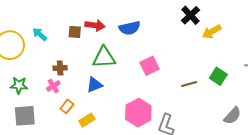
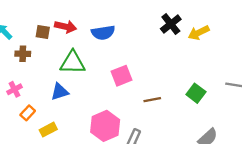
yellow arrow: (212, 32) -> (199, 33), moved
brown cross: (60, 68) -> (23, 54), moved
brown line: (189, 84) -> (152, 100), moved

